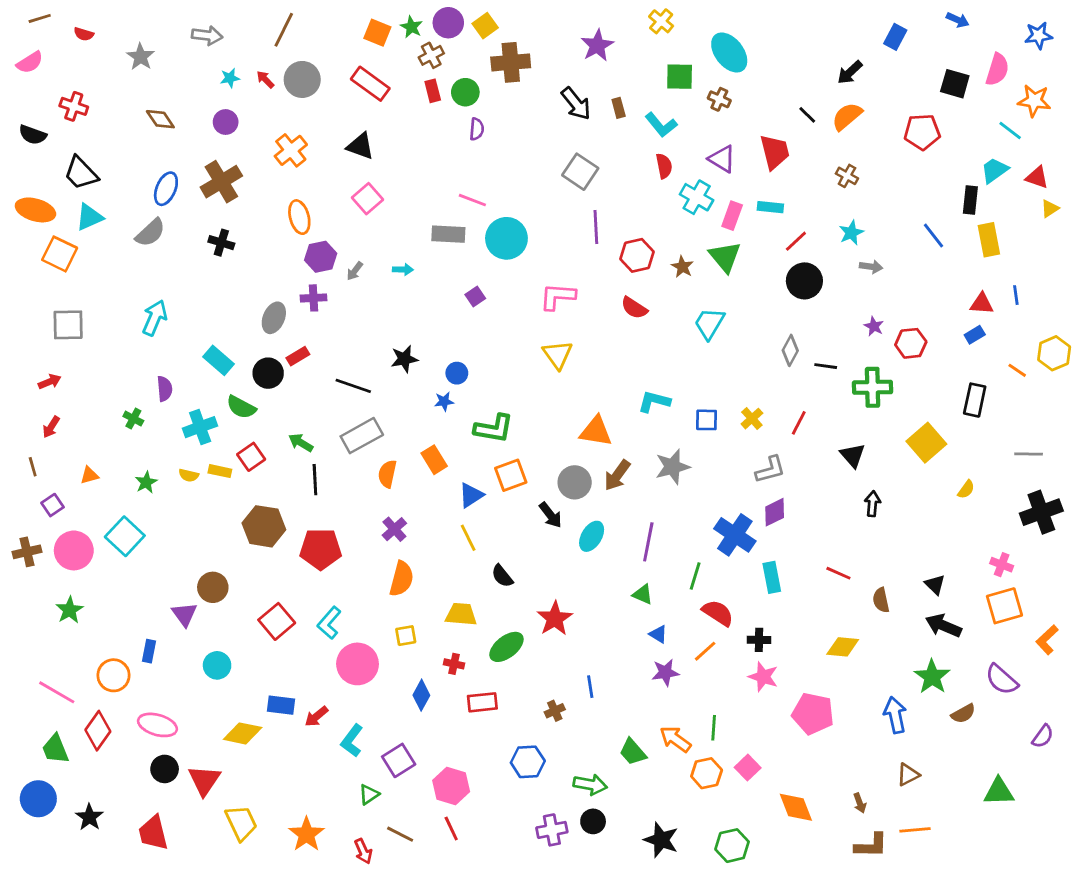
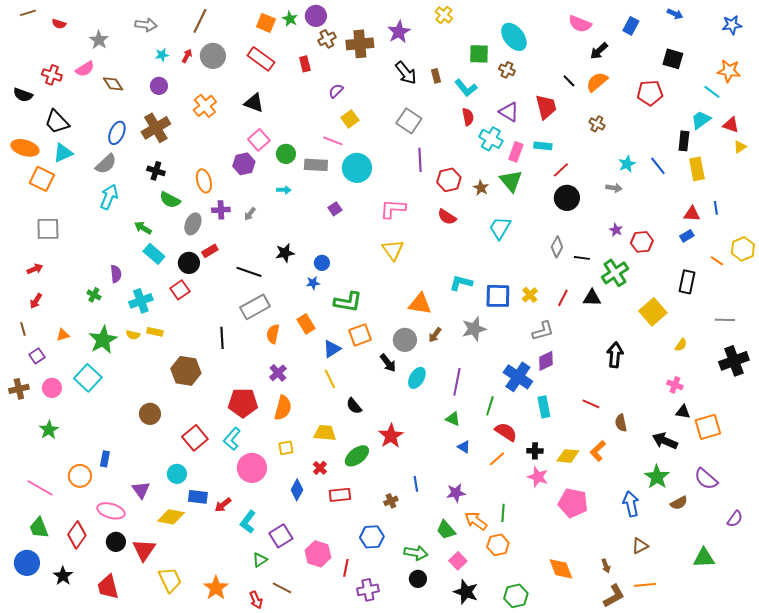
yellow cross: (661, 21) -> (444, 15), moved
yellow square: (485, 26) -> (350, 119), moved
purple star: (597, 45) -> (399, 32), moved
brown cross: (431, 55) -> (327, 39), moved
pink semicircle: (30, 62) -> (85, 69), moved
pink semicircle: (997, 70) -> (580, 24), moved, turned 95
red arrow: (265, 79) -> (187, 56), turned 72
green circle: (465, 92) -> (286, 154), moved
purple semicircle: (477, 129) -> (336, 91), turned -140
orange ellipse: (299, 217) -> (204, 181), moved
cyan star: (851, 233) -> (627, 164), moved
purple hexagon: (321, 257) -> (244, 164), moved
gray arrow: (355, 271) -> (250, 214), moved
cyan arrow: (155, 318) -> (109, 197), moved
green cross: (873, 387) -> (615, 273), turned -32
green semicircle: (241, 407) -> (170, 200), moved
blue square: (707, 420) -> (498, 296), size x1.5
green arrow: (301, 443) -> (143, 228), moved
black triangle: (853, 455) -> (592, 298), moved, turned -48
red square: (251, 457) -> (180, 290), moved
brown arrow: (617, 475) -> (435, 335), size x0.7
green star: (146, 482) -> (103, 340), size x1.8
black arrow: (873, 504) -> (615, 355), size x1.4
red pentagon: (321, 549) -> (243, 403), moved
pink circle: (74, 550) -> (52, 388), size x0.7
pink cross: (1002, 565) -> (675, 385), moved
black triangle: (935, 585) -> (683, 412), moved, turned -35
purple triangle: (184, 614) -> (141, 490), moved
orange L-shape: (1047, 640) -> (598, 451), moved
yellow diamond: (843, 647) -> (568, 456), moved
red cross: (454, 664) -> (320, 468), turned 32
cyan circle: (217, 665) -> (177, 474), moved
purple star: (665, 672) -> (456, 493), moved
red diamond: (98, 731) -> (77, 535), moved
pink square: (748, 768) -> (458, 561), moved
red line: (451, 829) -> (346, 568), moved, turned 36
purple cross: (552, 830) -> (368, 590), moved
brown L-shape: (871, 846) -> (614, 596), turned -30

